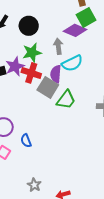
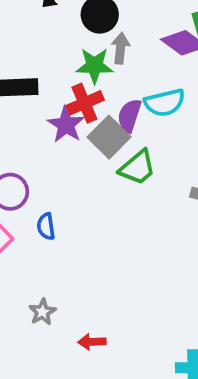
gray arrow: (58, 46) -> (120, 48), moved
purple star: (15, 66) -> (66, 125), moved, turned -30
red cross: (31, 73) -> (84, 103), turned 36

